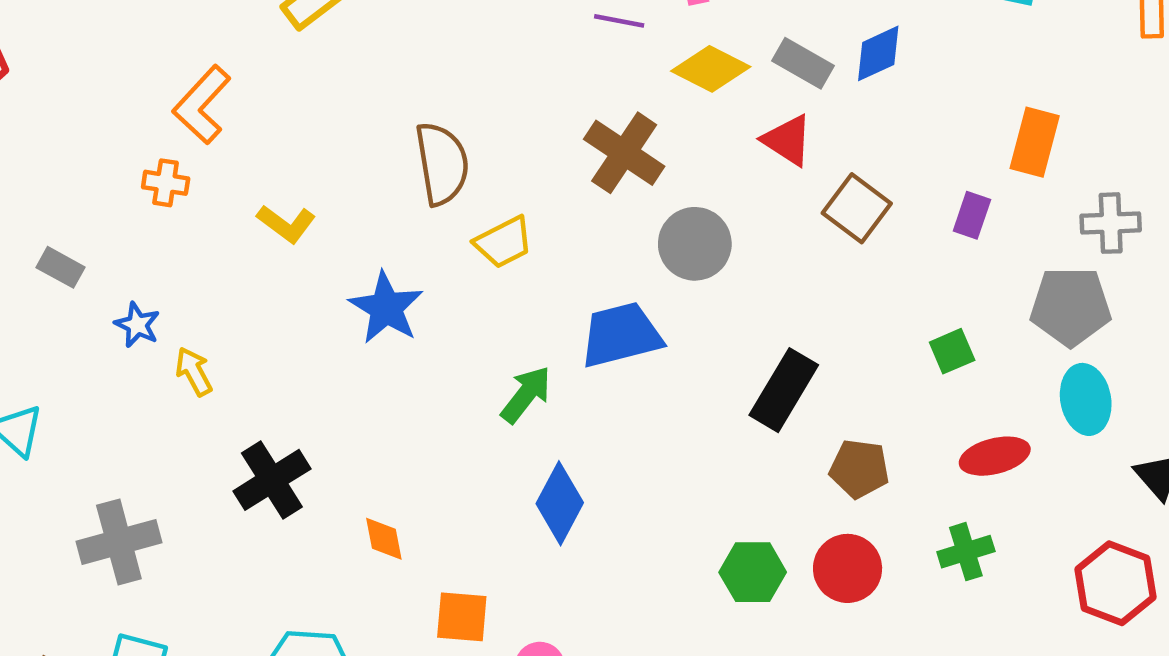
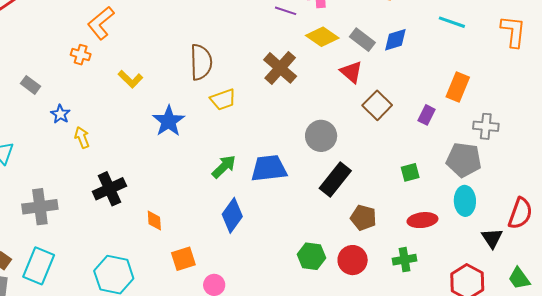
gray circle: (695, 244) -> (321, 136), moved
blue trapezoid: (621, 335) -> (269, 168), moved
orange square: (462, 617) -> (183, 259), turned -30

